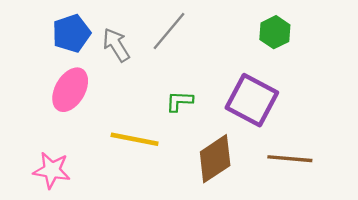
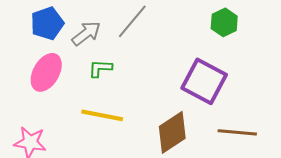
gray arrow: (116, 45) -> (86, 33), turned 84
green L-shape: (179, 101) -> (100, 68), moved

